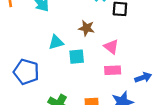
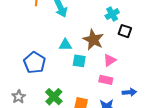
brown star: (87, 28) -> (93, 40), size x1.5
pink triangle: (111, 47) -> (110, 60), turned 32

